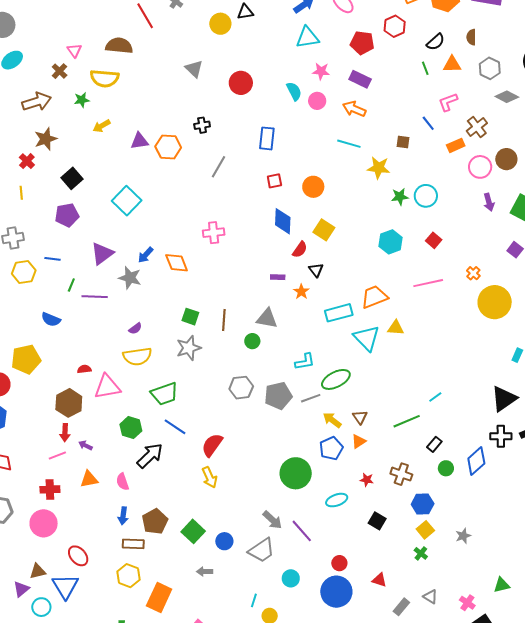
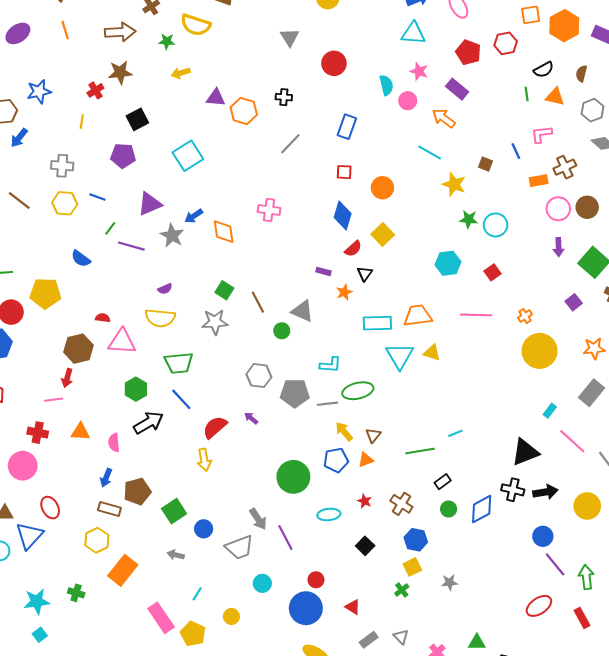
brown line: (224, 320) -> (258, 302), turned -45
purple arrow: (85, 445) -> (251, 418), moved
cyan line: (254, 600) -> (197, 594), moved

